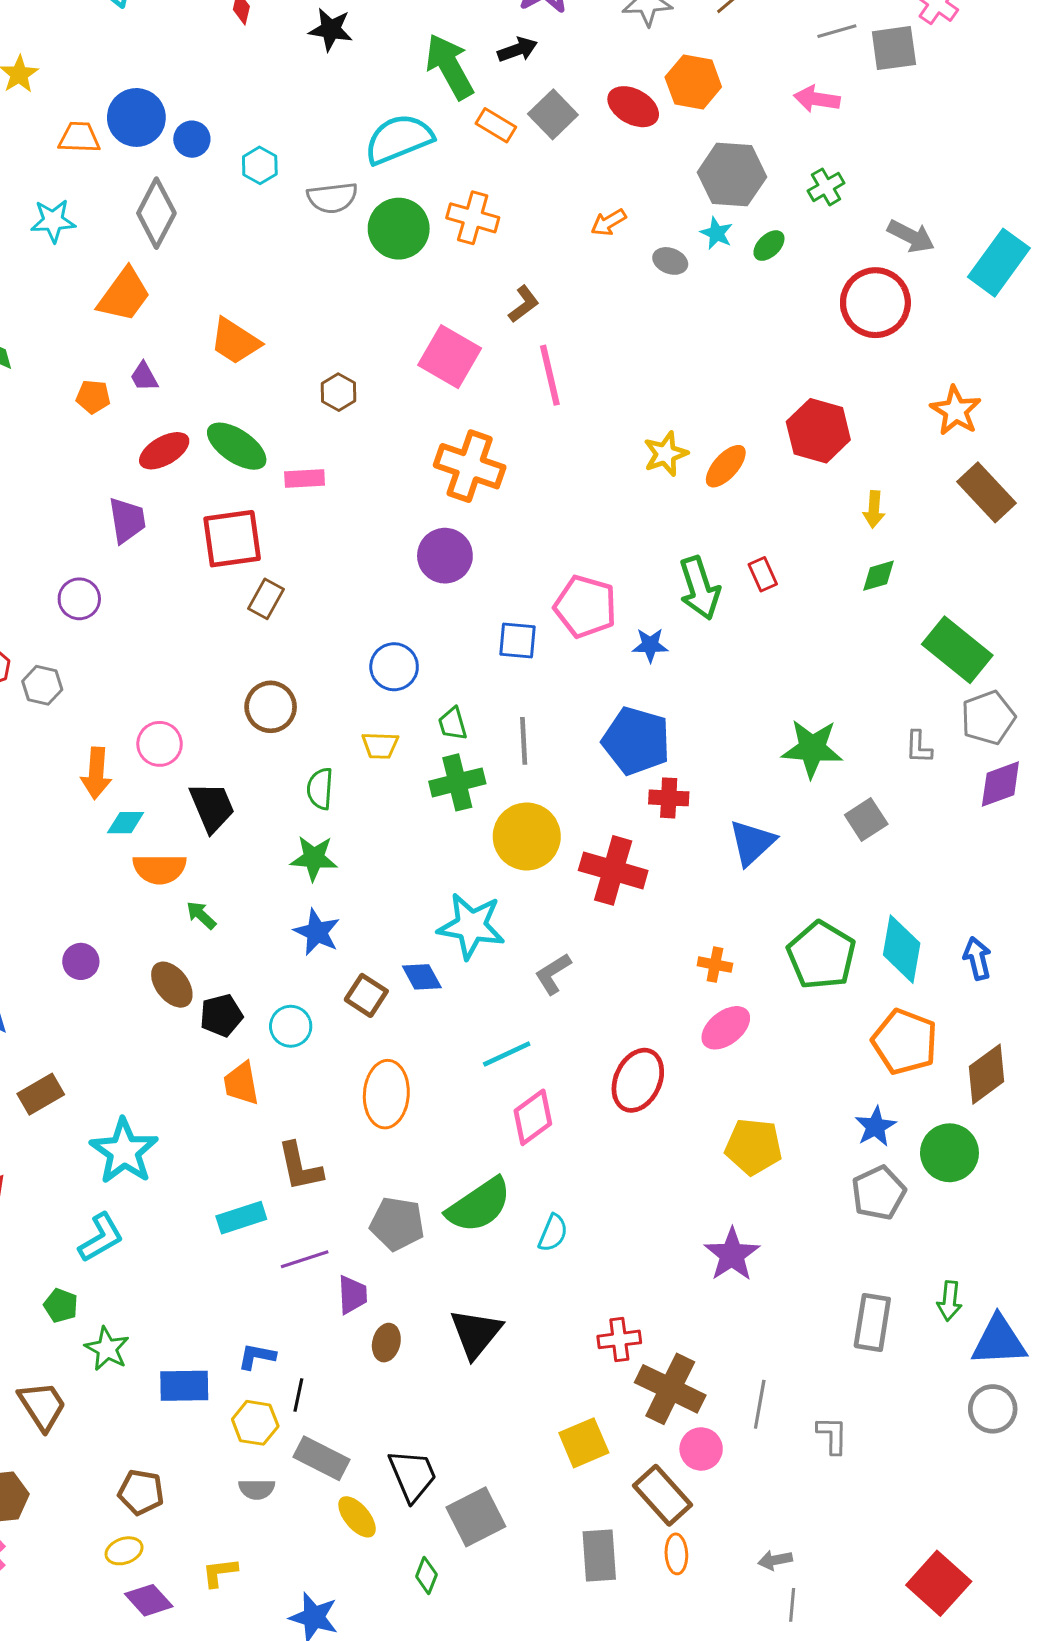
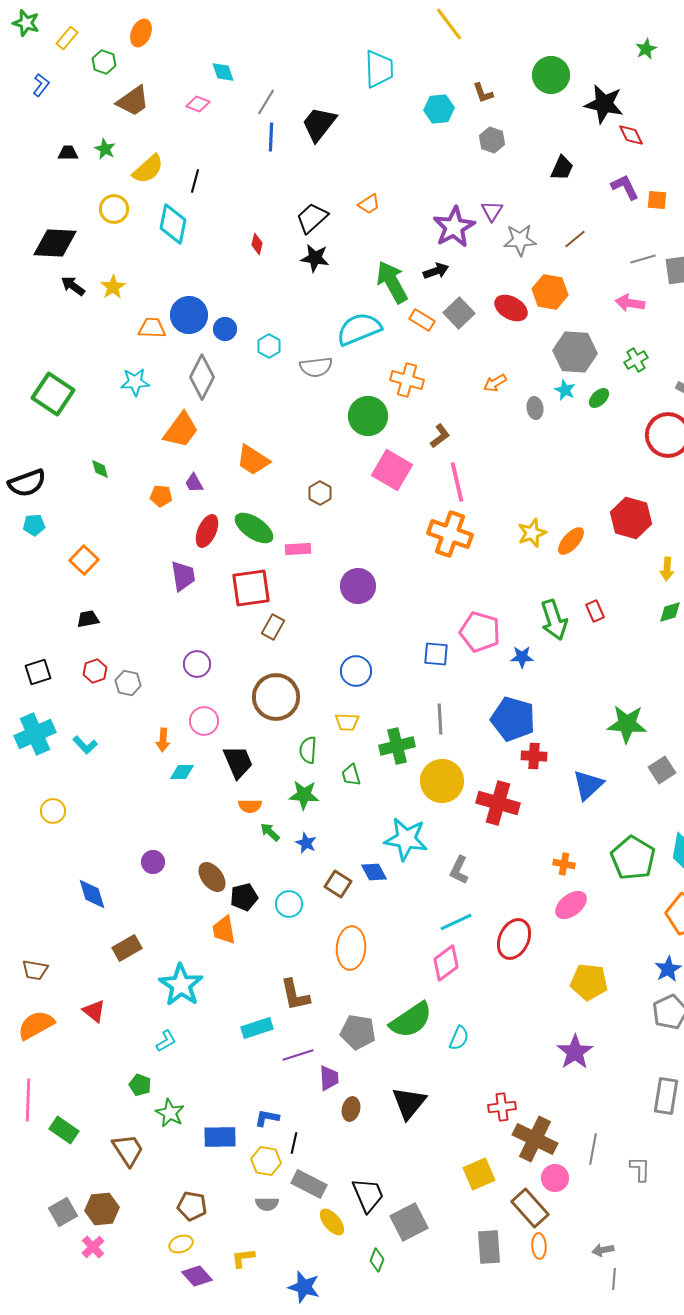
green circle: (399, 229) -> (368, 416), moved
gray ellipse: (670, 261) -> (535, 408), turned 60
red ellipse: (164, 451) -> (207, 531), turned -36
orange cross: (470, 466) -> (450, 534), moved
purple circle: (445, 556) -> (358, 586), moved
purple circle: (79, 599) -> (197, 664), moved
brown circle: (271, 707) -> (276, 697), size x1.4
green trapezoid: (453, 724) -> (351, 775), moved
orange arrow: (96, 773) -> (163, 740), size x0.7
orange semicircle: (160, 869) -> (250, 806), moved, size x0.7
green arrow: (201, 915) -> (270, 832), moved
blue star: (317, 932) -> (306, 843), size x0.7
gray L-shape: (553, 974) -> (459, 870), turned -32
cyan line: (507, 1054) -> (456, 922), moved
orange trapezoid: (241, 1083) -> (224, 930), moved
cyan L-shape: (101, 1238) -> (166, 1041), size x0.7

